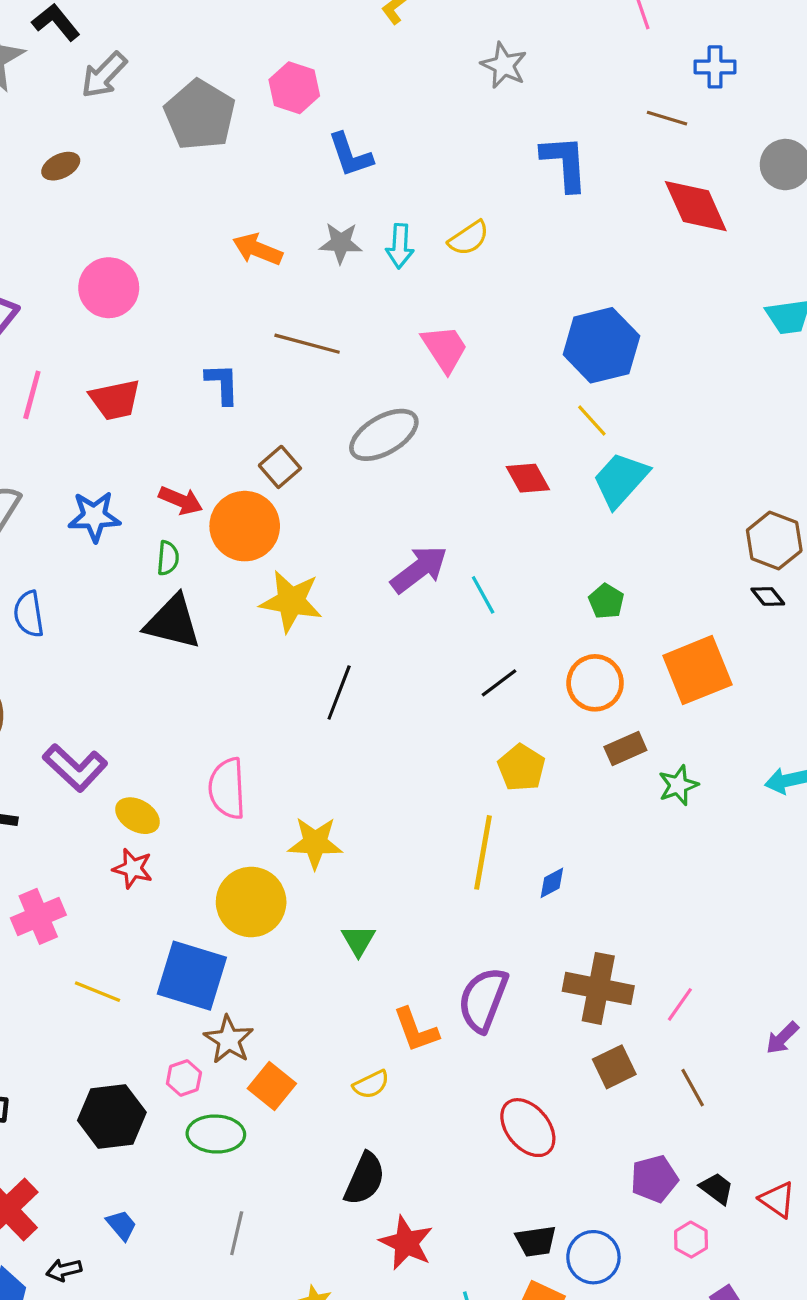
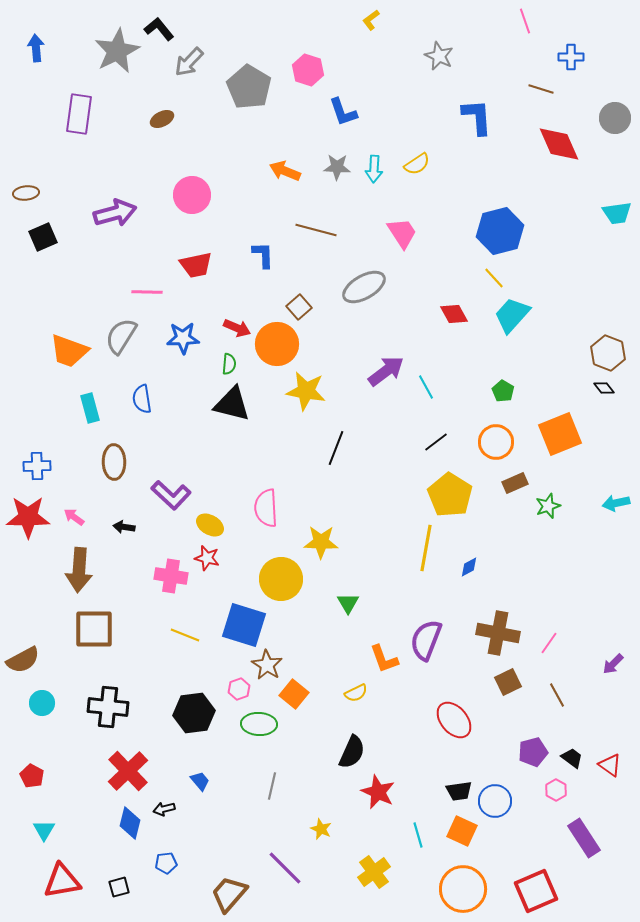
pink line: (32, 395) -> (147, 292), moved, turned 76
yellow pentagon: (521, 768) -> (450, 495), size x1.5
pink cross: (38, 916) -> (171, 576), moved, turned 32

